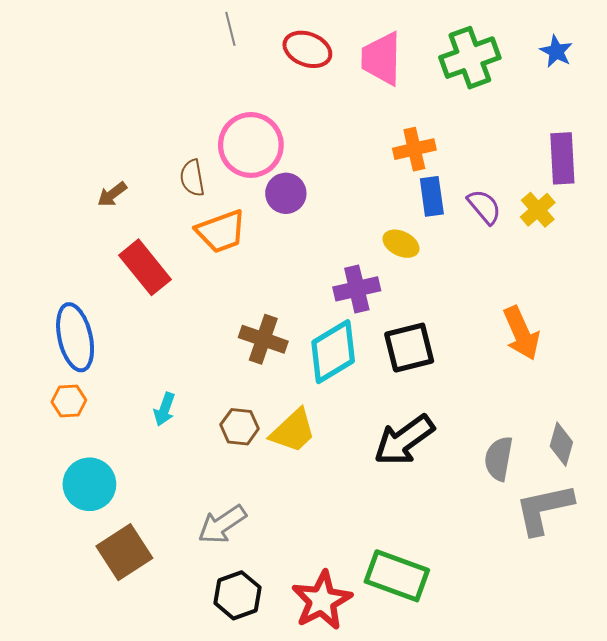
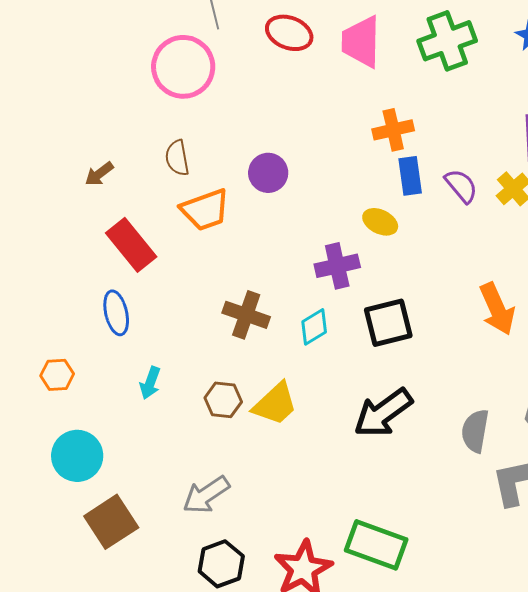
pink circle: (251, 145) -> (183, 67), moved
blue ellipse: (75, 337) -> (116, 313), moved, size x0.7
cyan diamond: (333, 352) -> (314, 327), size x0.6

